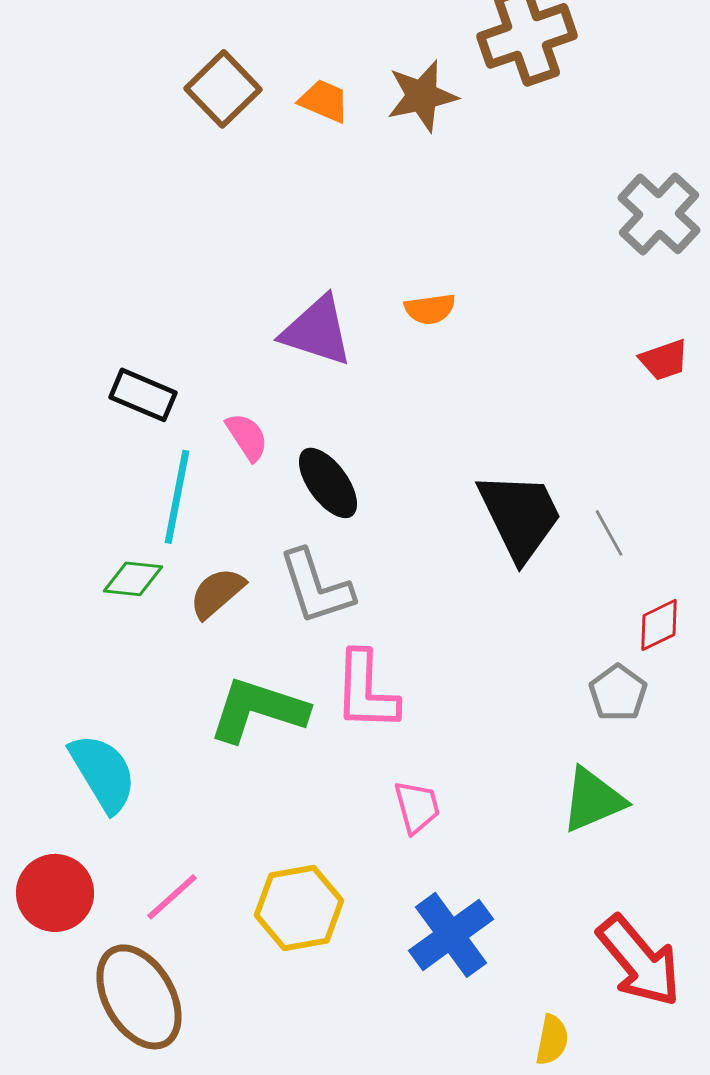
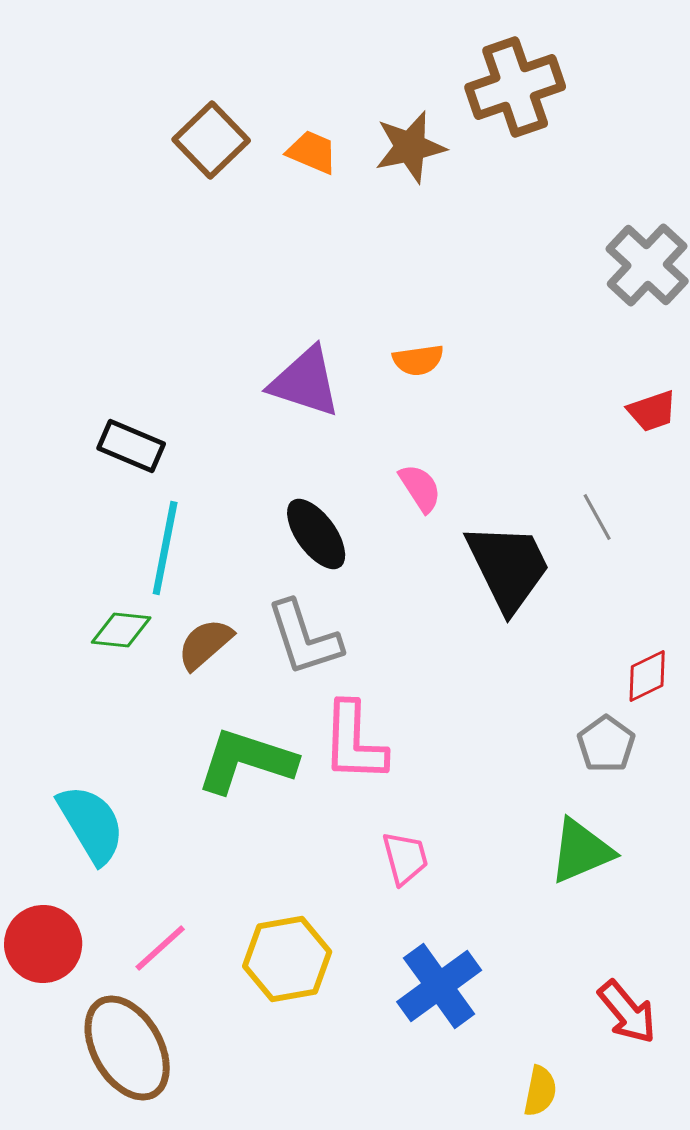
pink semicircle: (247, 437) -> (420, 488), moved
gray line: (609, 533) -> (597, 517), moved
red arrow: (639, 961) -> (627, 1012), size x0.7

